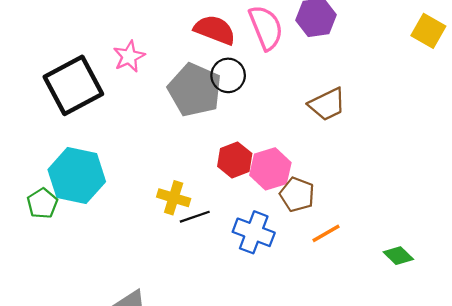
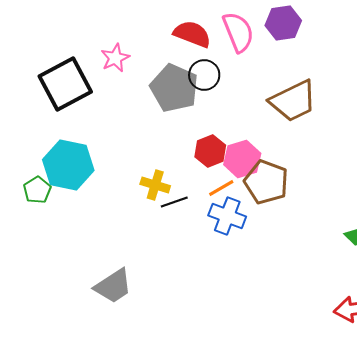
brown trapezoid: (327, 104) -> (293, 101), size x1.4
brown pentagon: (297, 194) -> (266, 182), size x1.4
orange line: (326, 233) -> (221, 188), moved

